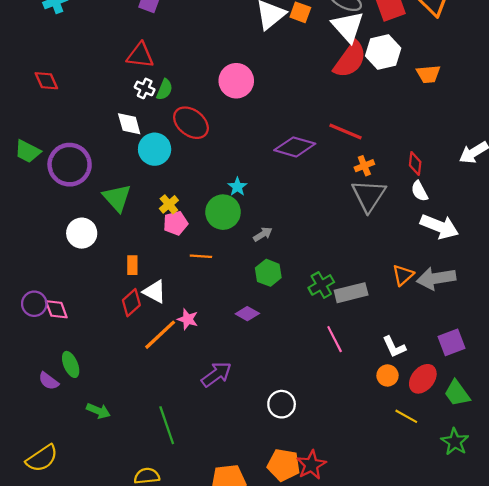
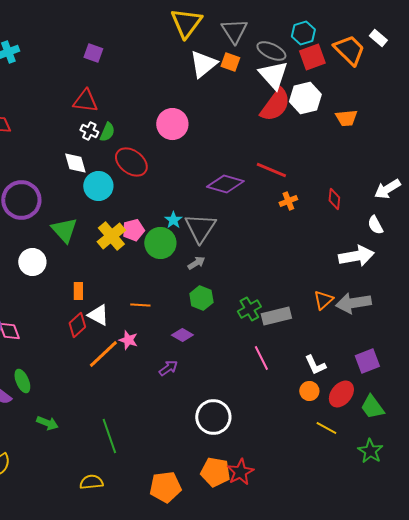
white semicircle: (420, 191) -> (375, 225), moved
gray triangle: (369, 196) -> (200, 228), moved
yellow cross: (169, 204) -> (111, 236), size x1.6
pink pentagon: (176, 223) -> (133, 230), moved
white arrow: (439, 226) -> (356, 256), turned -32
orange line: (201, 256) -> (140, 305), moved
purple arrow: (216, 374) -> (168, 368), moved, size x0.7
white circle: (282, 404) -> (213, 417), size x1.4

